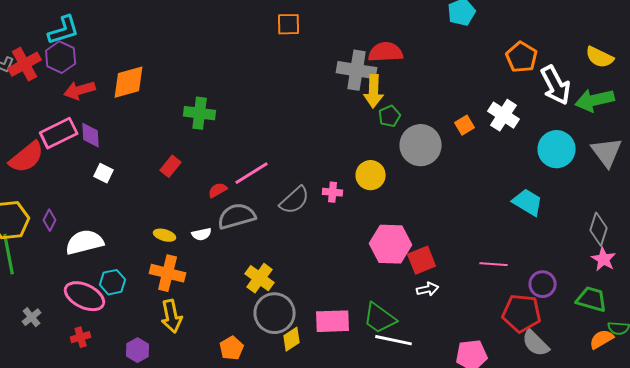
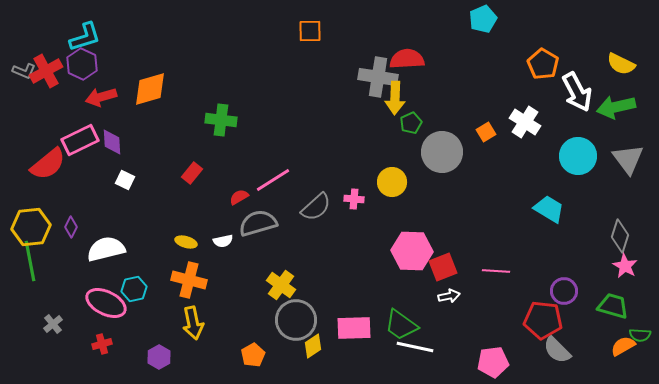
pink line: (494, 264) -> (496, 271), moved

